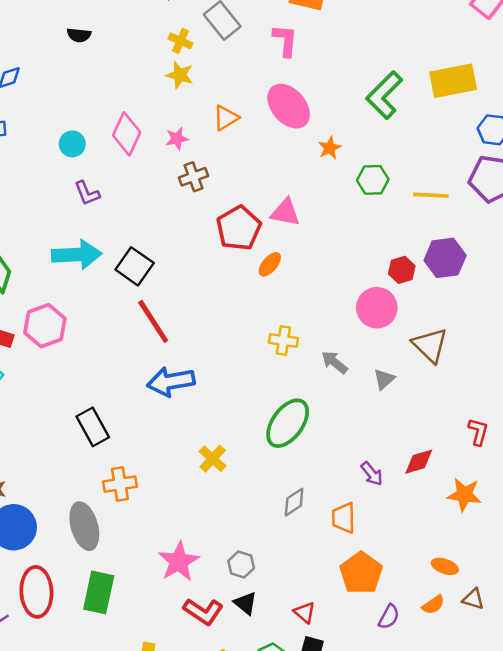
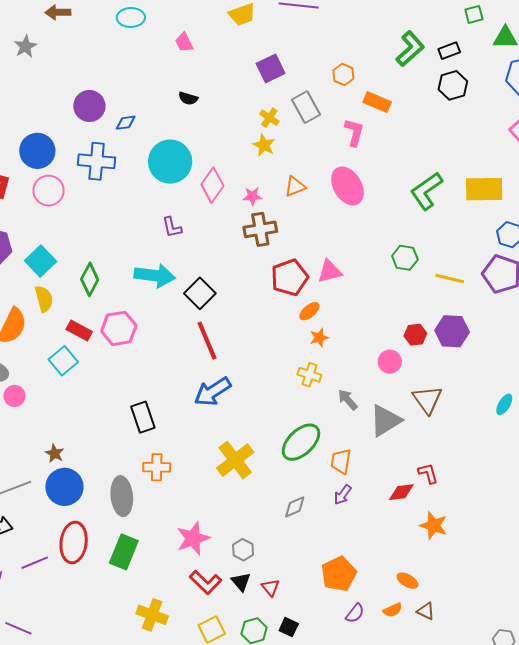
cyan circle: (72, 144) -> (170, 162), moved, size x2.0
orange star: (330, 148) -> (319, 338), moved
brown cross: (193, 177) -> (260, 229), size x1.4
pink triangle: (285, 212) -> (330, 271), turned -36
pink circle: (377, 308) -> (390, 362), size x0.7
gray triangle: (384, 379) -> (385, 421), size x1.8
blue arrow: (171, 382) -> (213, 392), turned -33
red L-shape: (478, 432) -> (428, 473), moved, turned -40
yellow cross: (213, 459) -> (235, 460), size x1.6
purple arrow: (372, 474) -> (343, 495), moved, turned 65
orange trapezoid: (344, 518) -> (341, 461), moved
red triangle: (304, 612) -> (271, 587), moved

